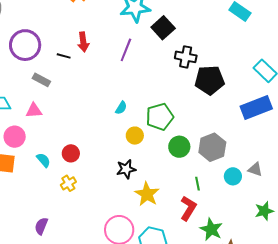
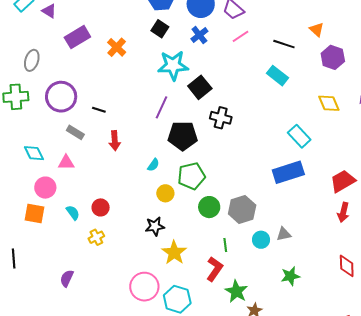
red arrow: (83, 42) -> (115, 141), moved
black pentagon: (210, 80) -> (183, 136), moved
gray triangle: (255, 169) -> (284, 234), turned -35

